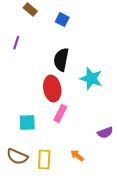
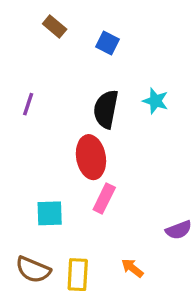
purple line: (16, 43) -> (28, 104), moved
cyan star: (91, 79) -> (155, 101), moved, size x0.7

